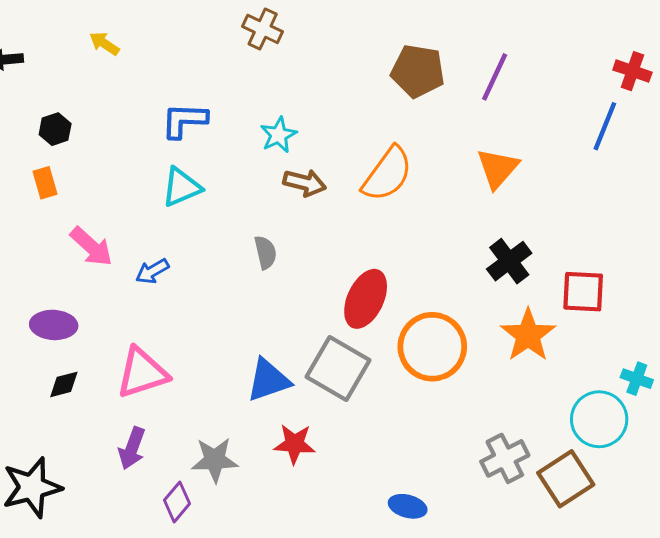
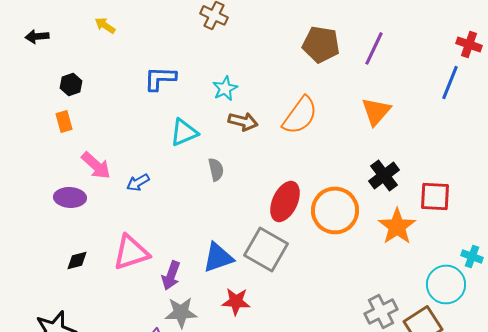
cyan triangle: (181, 187) -> (184, 132), moved
purple ellipse: (54, 325) -> (70, 197), moved
orange circle: (432, 347) -> (335, 210), moved
purple arrow: (132, 448) -> (171, 275), moved

